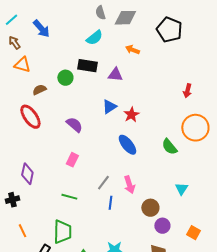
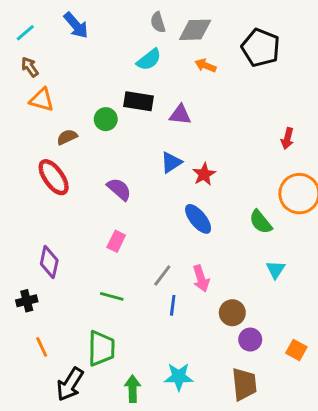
blue arrow: (41, 29) -> (76, 25), moved
orange arrow: (132, 50) -> (206, 66), moved
cyan triangle: (181, 189) -> (276, 270), moved

